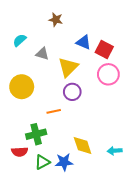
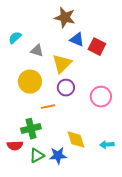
brown star: (56, 20) -> (65, 18), moved, size x1.5
pink circle: (108, 74) -> (101, 97), moved
yellow circle: (22, 87) -> (30, 82), moved

